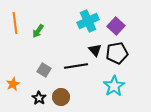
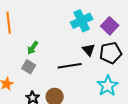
green arrow: (38, 31) -> (33, 48), moved
gray square: (44, 70) -> (29, 67), moved

